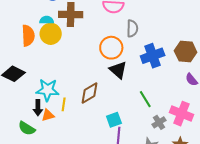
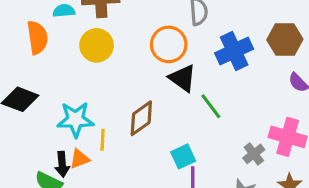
yellow circle: (51, 34) -> (97, 45), moved
green line: (145, 99) -> (211, 106), moved
black arrow: (38, 108) -> (62, 164), moved

